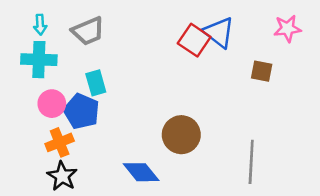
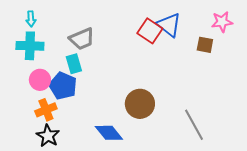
gray trapezoid: (88, 31) -> (82, 39), moved
brown square: (262, 71) -> (205, 45), moved
gray line: (251, 162) -> (194, 125), turned -32

